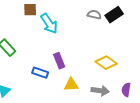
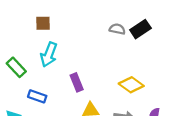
cyan arrow: (49, 24) -> (49, 55), moved, turned 55
blue rectangle: (40, 73) -> (37, 96), moved

